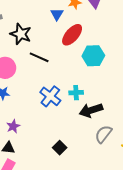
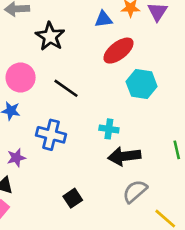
blue triangle: (57, 14) -> (103, 19), turned 40
black line: (39, 57) -> (66, 88), moved
blue cross: (50, 96) -> (51, 135), moved, turned -35

